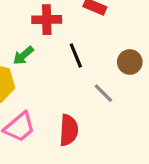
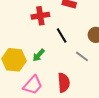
green arrow: (23, 55) -> (39, 55), moved

